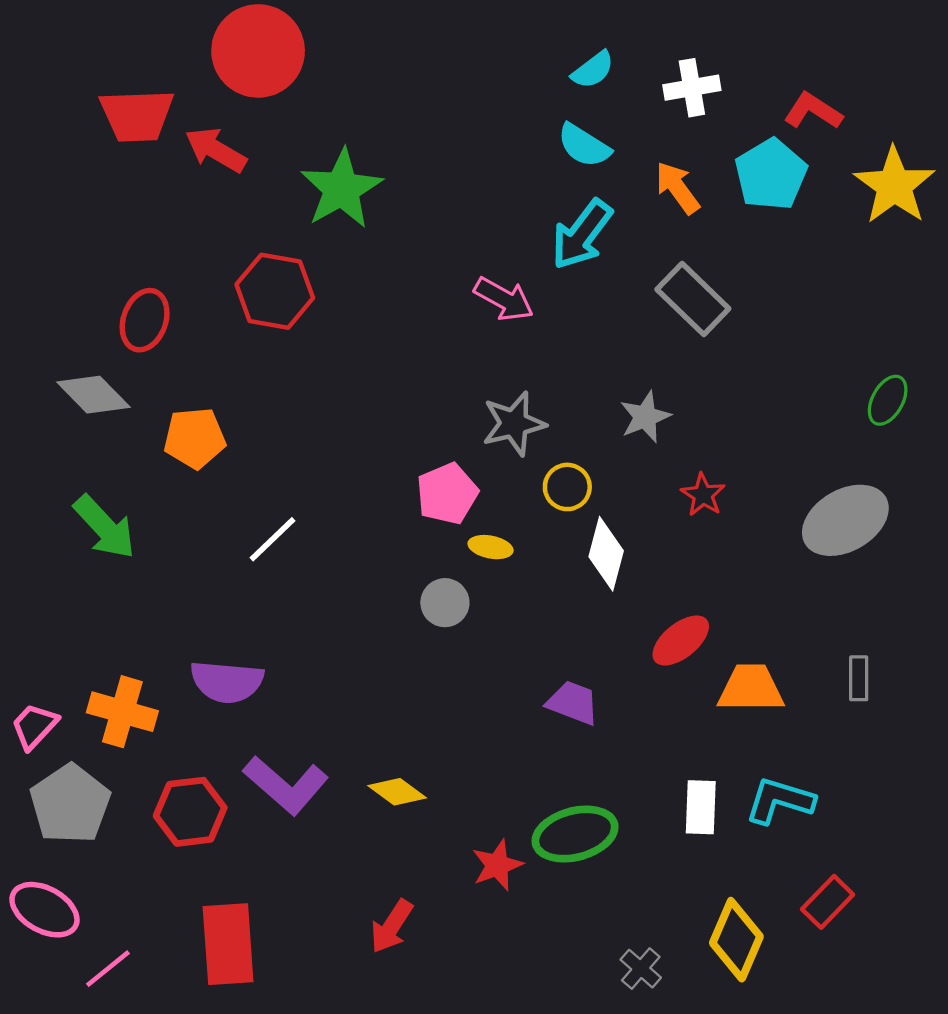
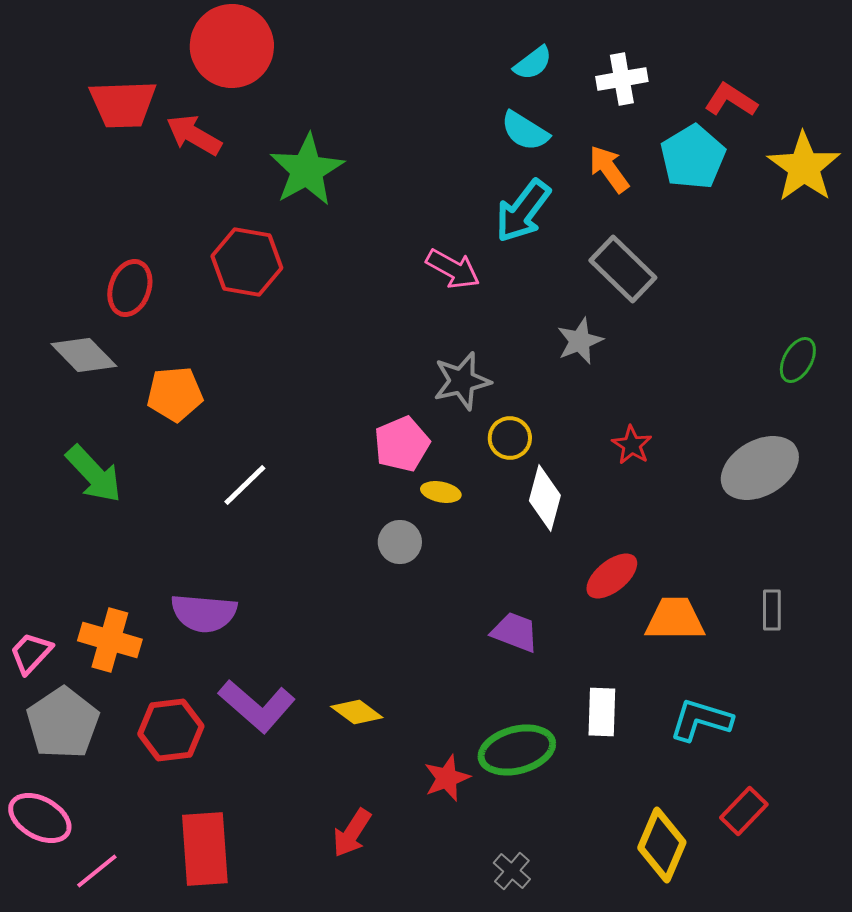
gray star: (645, 417) -> (580, 341), moved
white rectangle: (701, 807) -> (602, 712), moved
gray cross: (641, 969) -> (512, 871), moved

